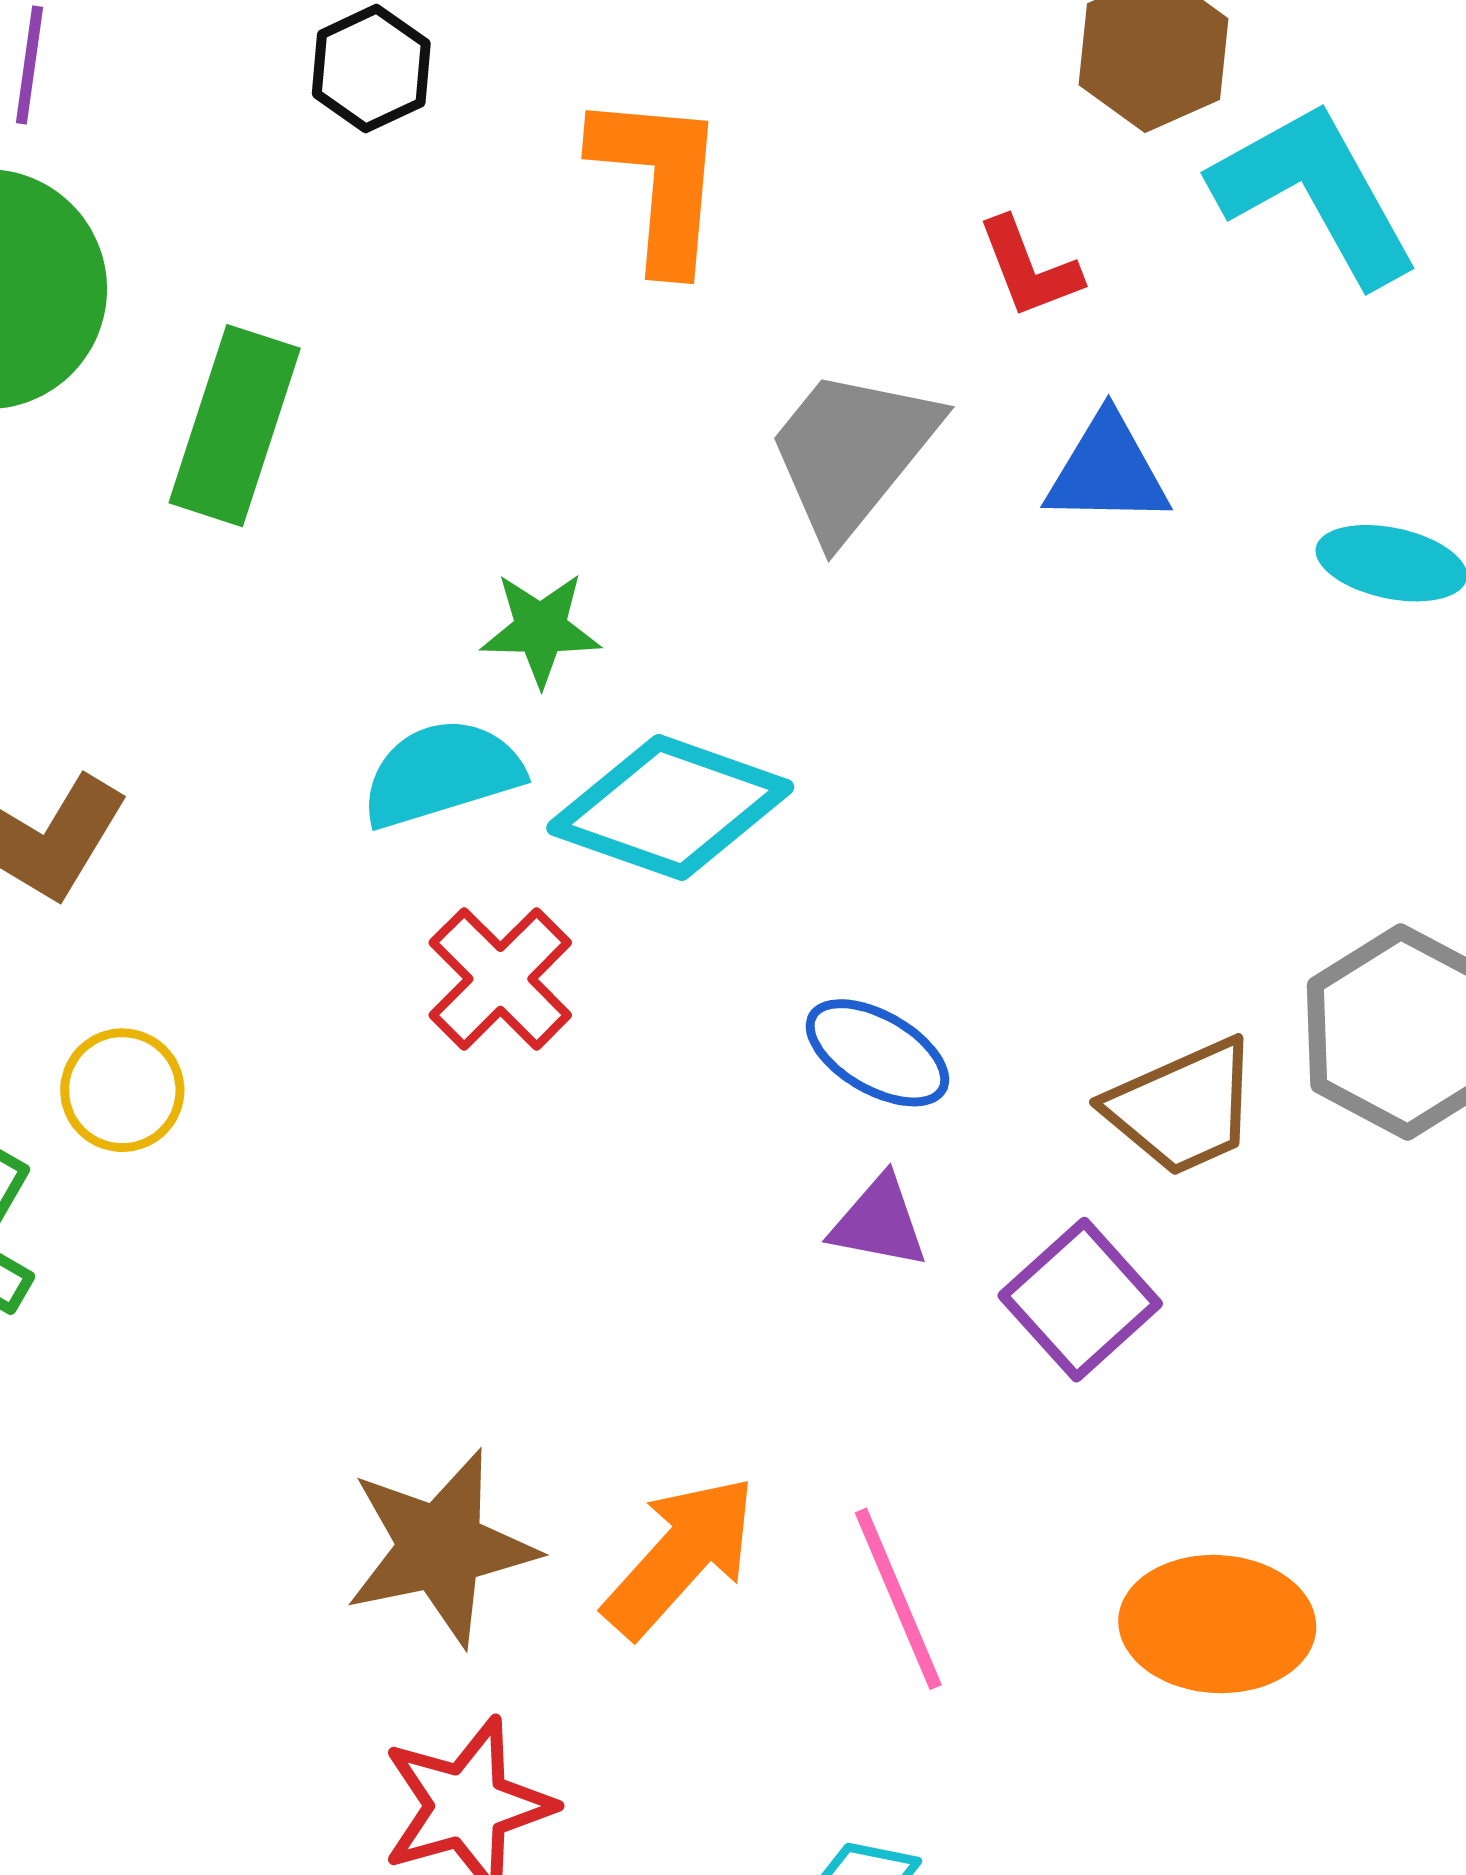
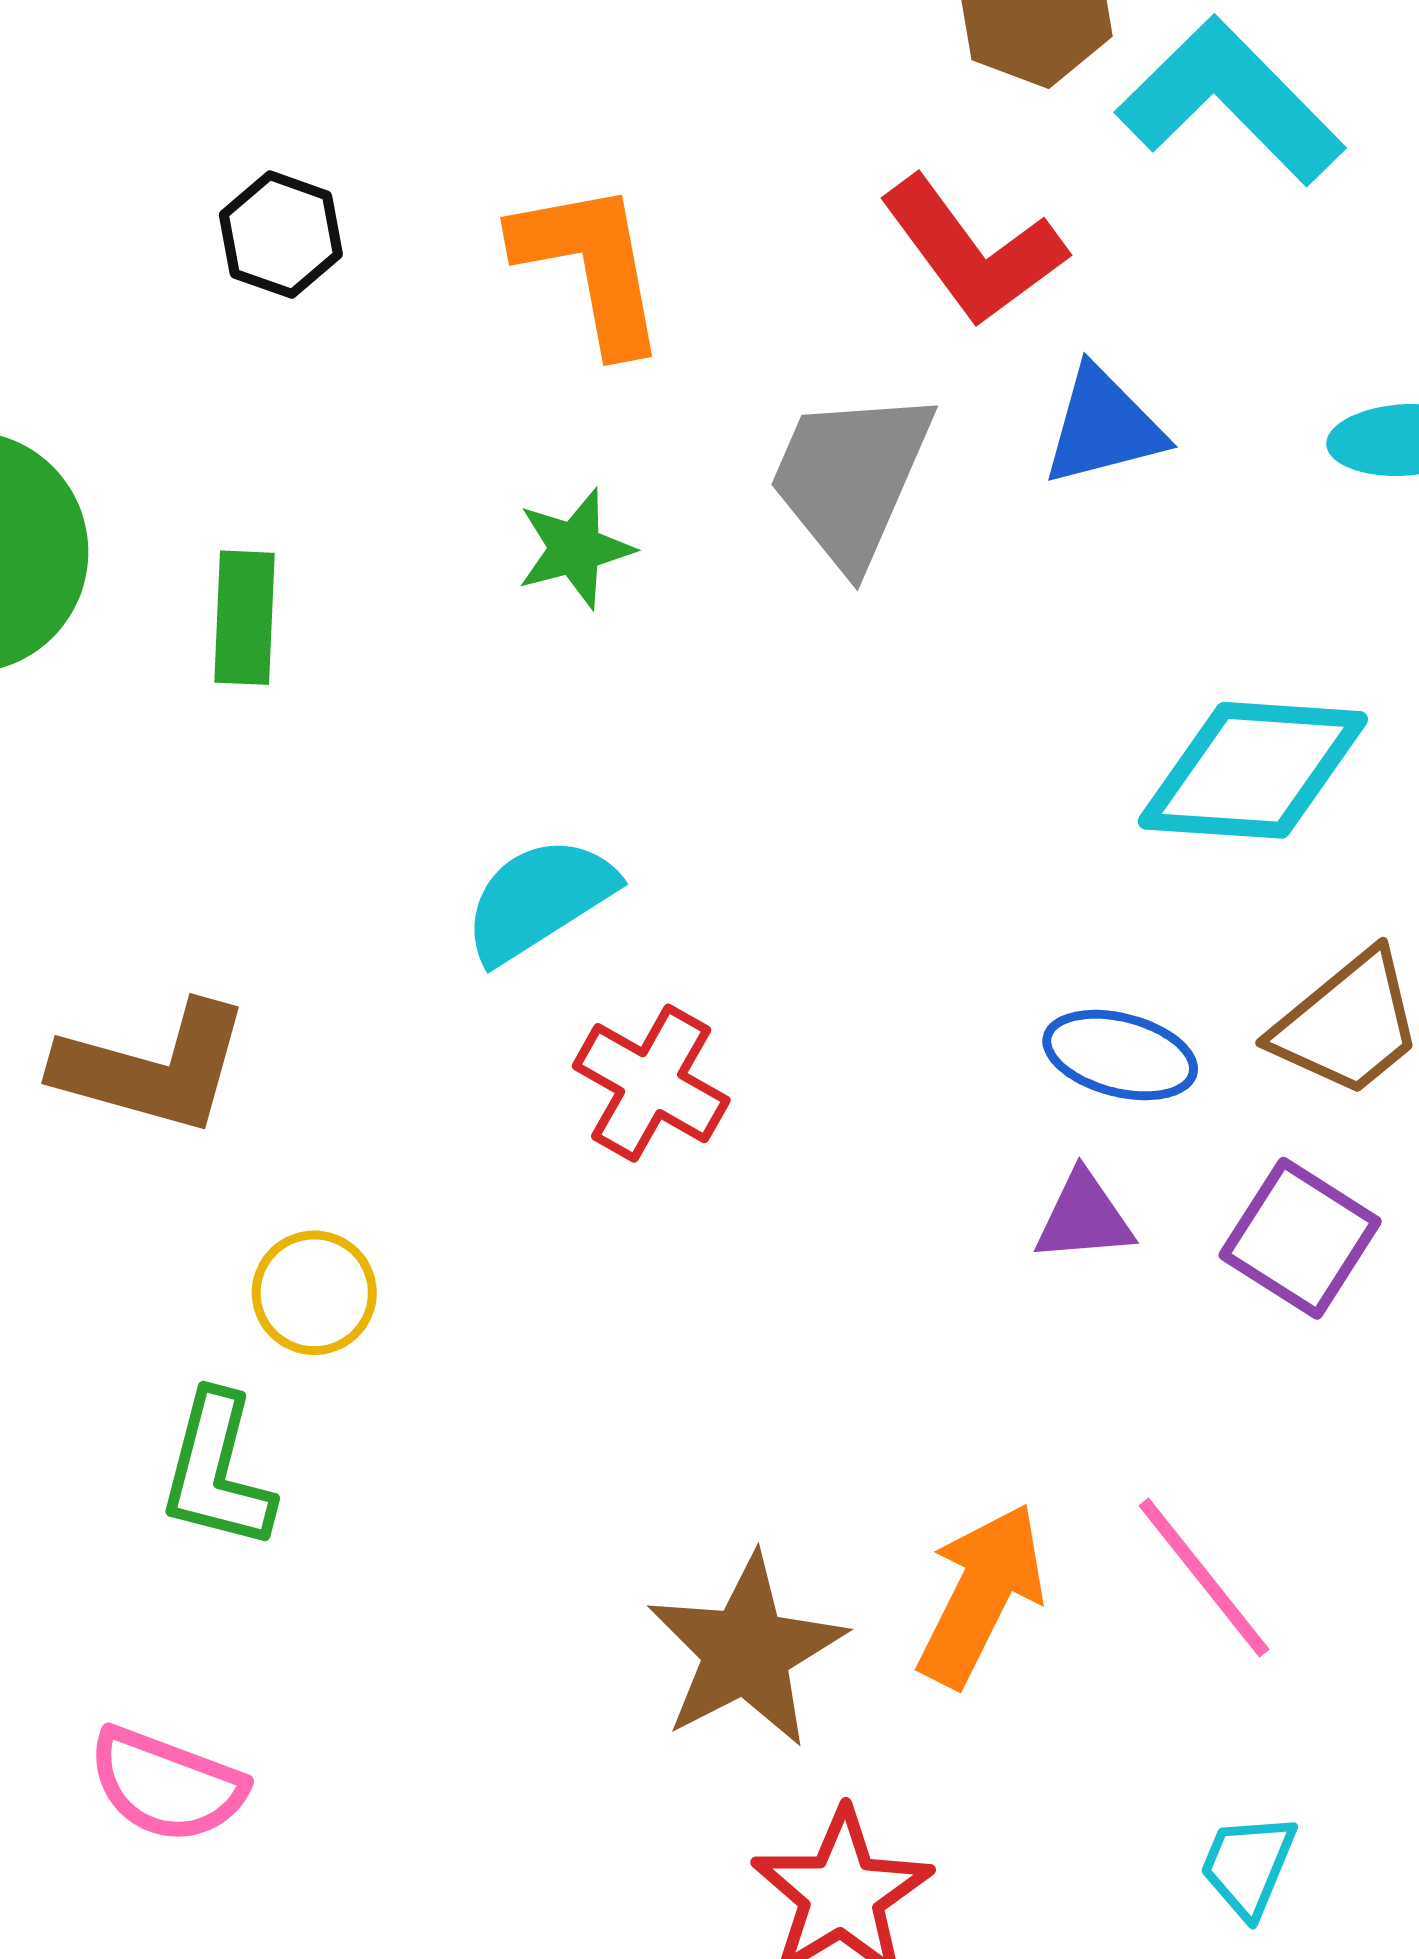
red L-shape: (1029, 268) -> (973, 251), size x1.6
green rectangle: (235, 426) -> (244, 618), size x0.7
green star: (541, 629) -> (575, 549), moved
cyan diamond: (670, 807) -> (1253, 770), moved
blue ellipse: (877, 1053) -> (1120, 1055), moved

